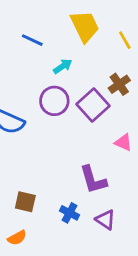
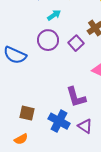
purple square: (93, 105) -> (76, 43), size x0.7
blue cross: (70, 213) -> (59, 121), size x1.5

